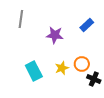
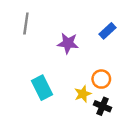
yellow star: (62, 68) -> (83, 94), moved
black cross: (94, 79) -> (103, 106), moved

